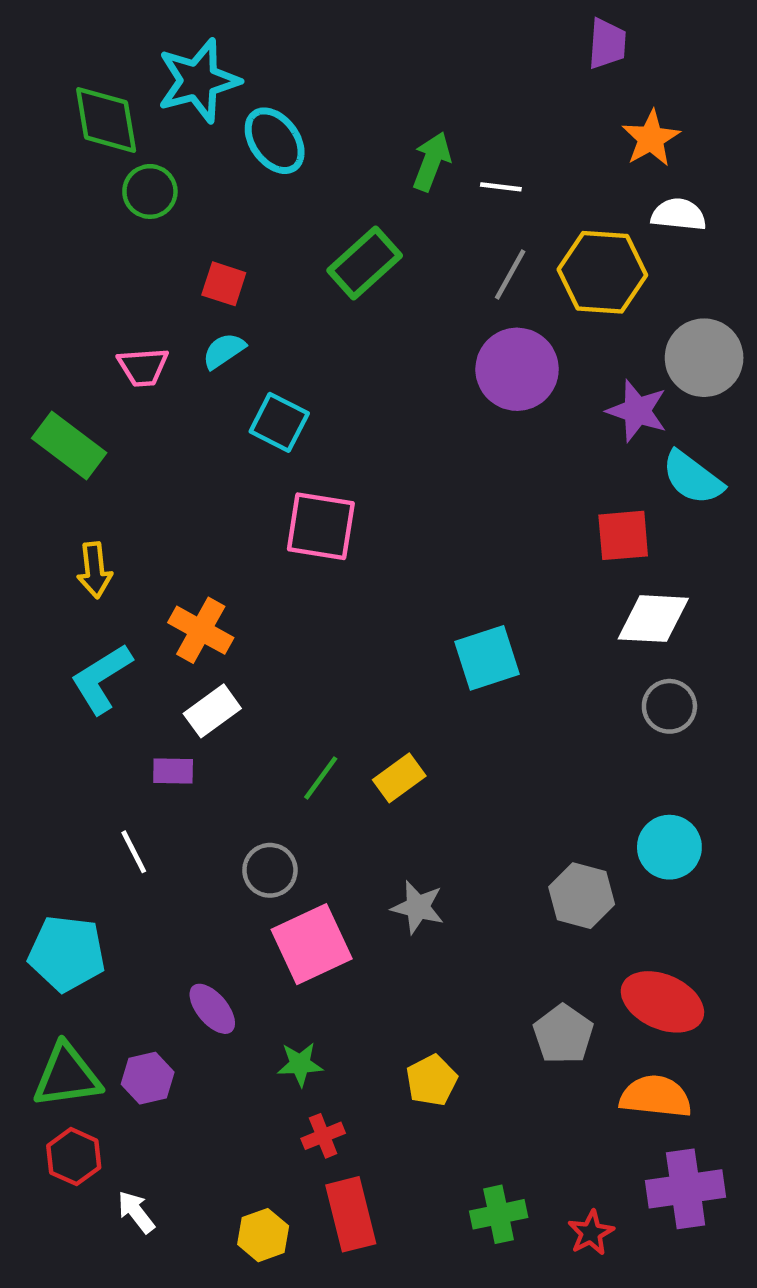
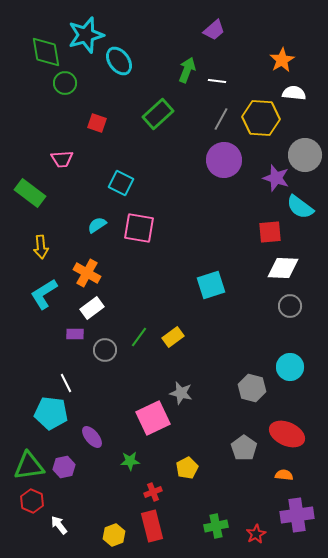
purple trapezoid: (607, 44) -> (214, 30), moved, turned 45
cyan semicircle: (224, 351) -> (97, 225), moved
white line: (134, 852) -> (66, 383), moved
gray circle: (270, 870) -> (105, 350), moved
pink square: (312, 944) -> (153, 418), moved
cyan pentagon: (67, 953) -> (51, 413), moved
orange semicircle: (656, 1097) -> (284, 475), size x0.6
red cross: (323, 1136) -> (153, 492), moved

